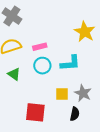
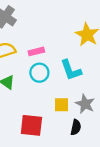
cyan L-shape: (70, 63) -> (71, 70), turned 75

